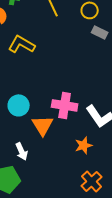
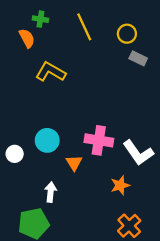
orange triangle: (43, 125) -> (74, 163), size x0.7
white arrow: (22, 151) -> (51, 192), turned -150

